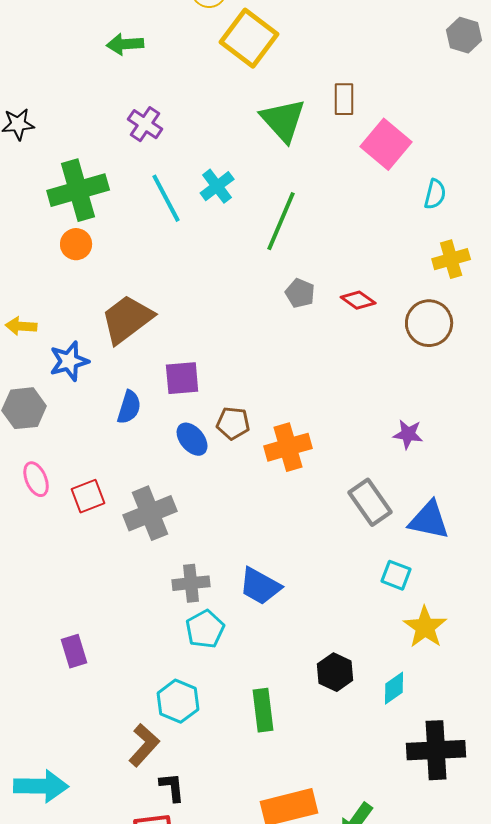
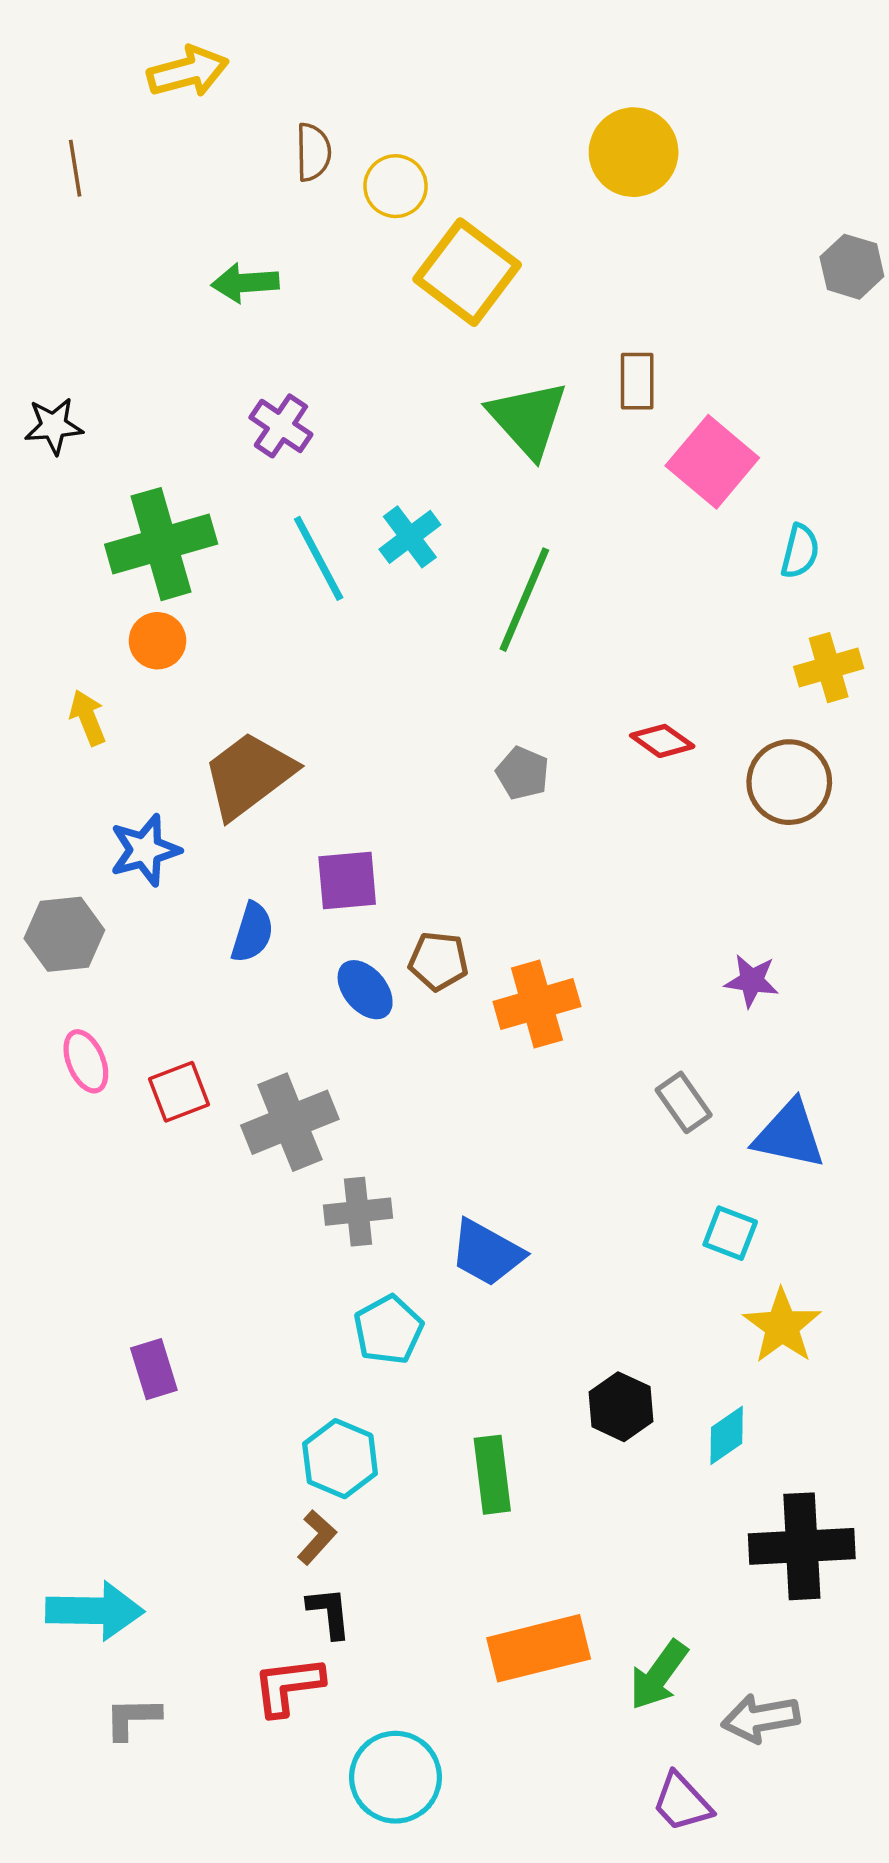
gray pentagon: (300, 293) -> (523, 773), moved
yellow arrow: (21, 326) -> (88, 718), moved, turned 64
gray rectangle: (370, 502) -> (684, 1102), size x0.7
gray cross: (191, 583) -> (358, 1212), moved
brown L-shape: (144, 745) -> (317, 1537), moved, size x0.7

